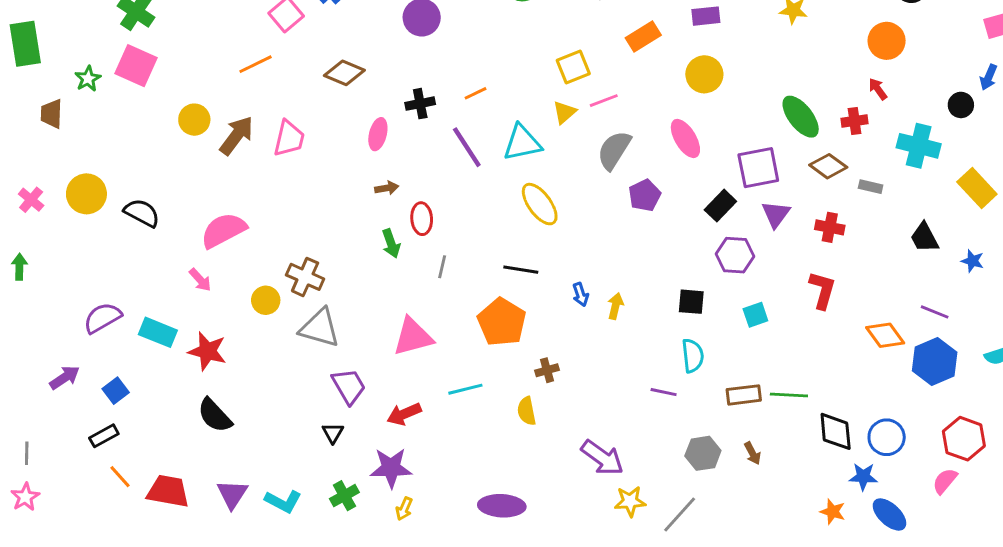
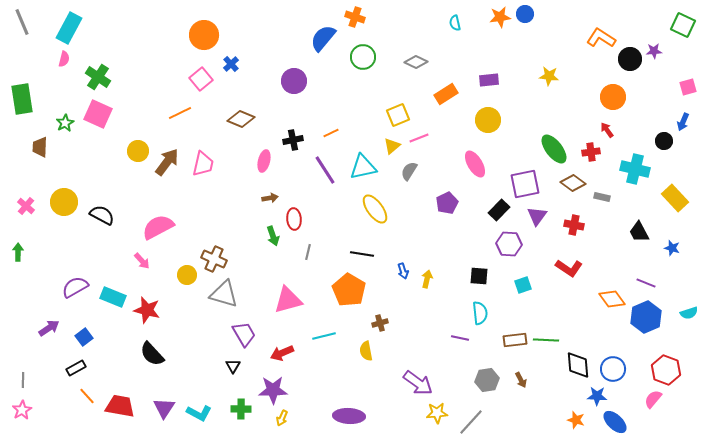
gray semicircle: (614, 150) -> (409, 171), moved, size x0.7
red L-shape: (822, 290) -> (569, 268), turned 108
green cross: (344, 496) -> (241, 409), turned 30

